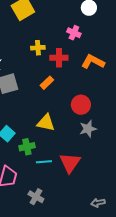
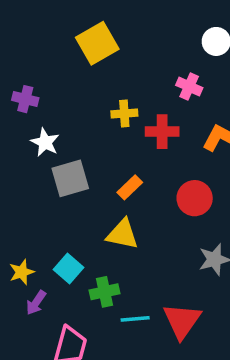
orange rectangle: (47, 83) -> (130, 187), moved
red circle: (81, 105) -> (195, 198), moved
yellow triangle: (46, 123) -> (123, 234), moved

